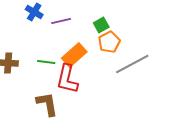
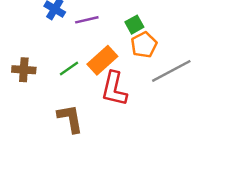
green line: (46, 62) -> (69, 69), turned -42
red L-shape: (67, 79) -> (114, 89), moved

